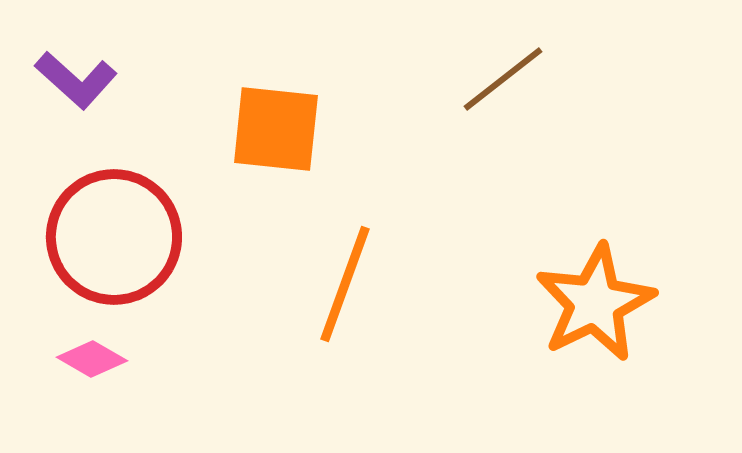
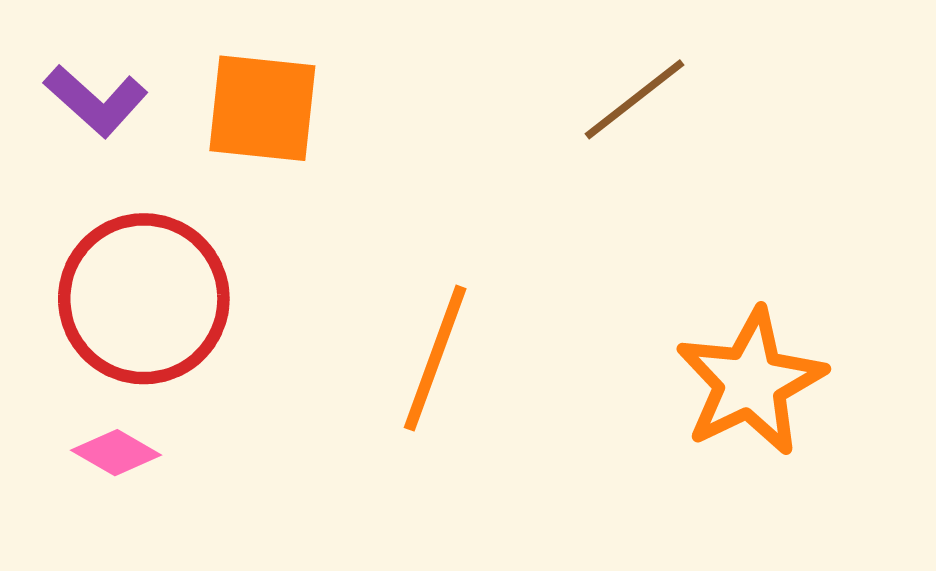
orange square: (276, 129) -> (262, 108), moved

